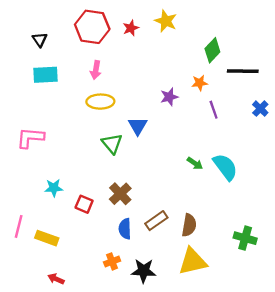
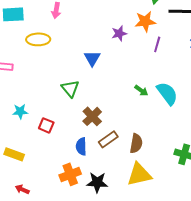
orange star: (200, 83) -> (145, 21), size x1.5
yellow ellipse: (100, 102) -> (38, 39), moved
purple line: (214, 110) -> (157, 44), turned 35
green triangle: (112, 144) -> (70, 88), moved
brown cross: (120, 194) -> (92, 116), moved
orange cross: (112, 261) -> (70, 174), size x1.5

